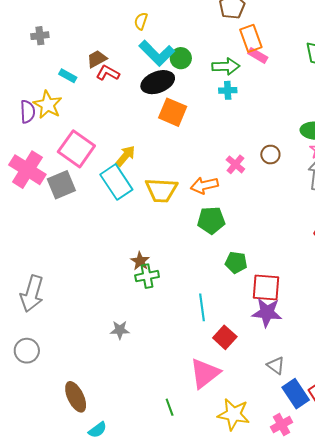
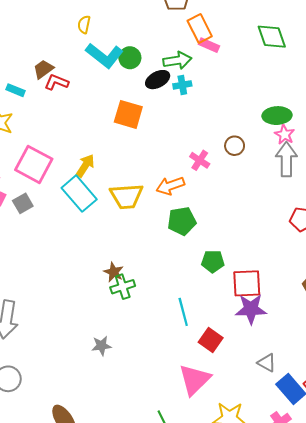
black ellipse: (158, 82) -> (158, 80), moved, size x0.7
gray square: (61, 185) -> (23, 203), size x0.7

